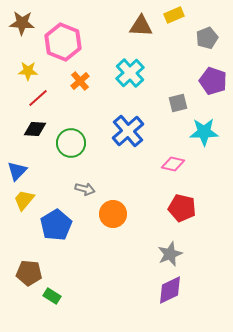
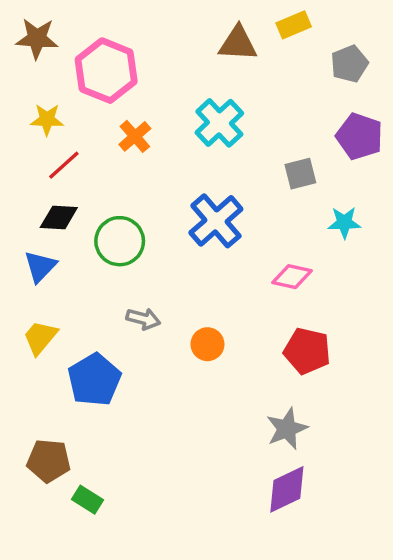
cyan star: (204, 132) -> (344, 223), size x0.7
blue triangle: (17, 171) -> (40, 266), moved
orange circle: (113, 214) -> (207, 344), moved, size x0.7

